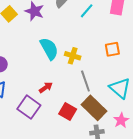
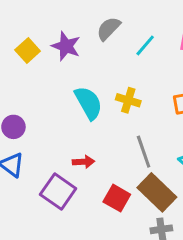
yellow cross: (73, 56) -> (128, 100), moved
red arrow: (46, 87) -> (83, 162), turned 32

